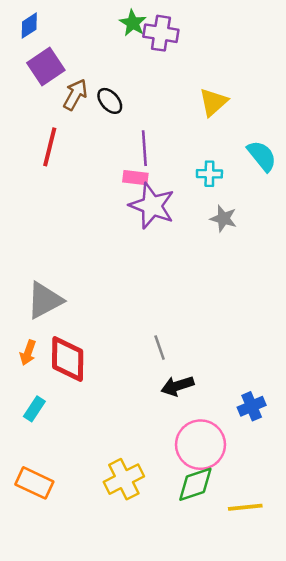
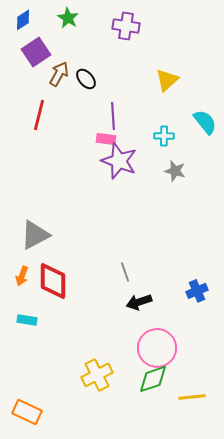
green star: (133, 23) -> (68, 18), moved
blue cross: (252, 406) -> (197, 291), moved
cyan rectangle: (34, 409) -> (27, 320), turned 66
orange rectangle: (34, 483) -> (27, 412), moved

